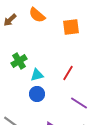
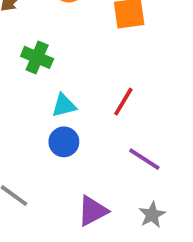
green cross: (19, 61) -> (37, 57), moved, turned -35

